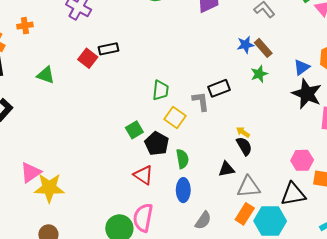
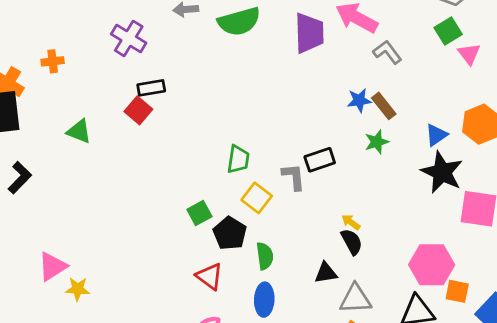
black rectangle: (109, 49) -> (151, 88), moved
pink hexagon: (302, 160) -> (432, 265), size x1.4
yellow star: (49, 188) -> (78, 289), size x0.6

